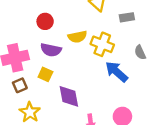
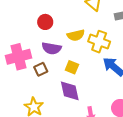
yellow square: (45, 74) -> (72, 67), moved
brown square: (20, 85) -> (41, 69), moved

